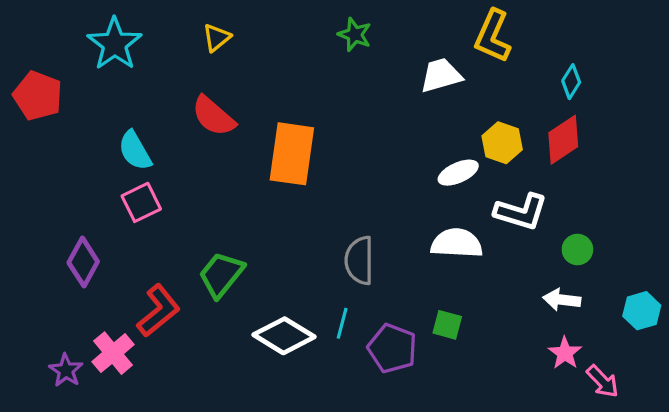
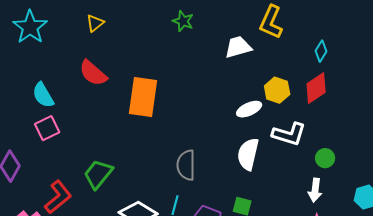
white semicircle: (457, 243) -> (248, 154), turned -80
white arrow: (562, 300) -> (315, 190), turned -90

